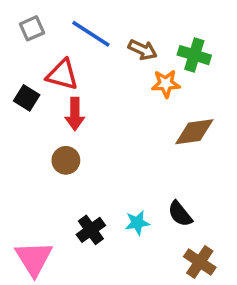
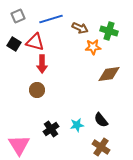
blue line: (91, 34) -> (51, 19), turned -50
black square: (27, 98) -> (14, 44), moved
brown cross: (200, 262) -> (101, 147), moved

